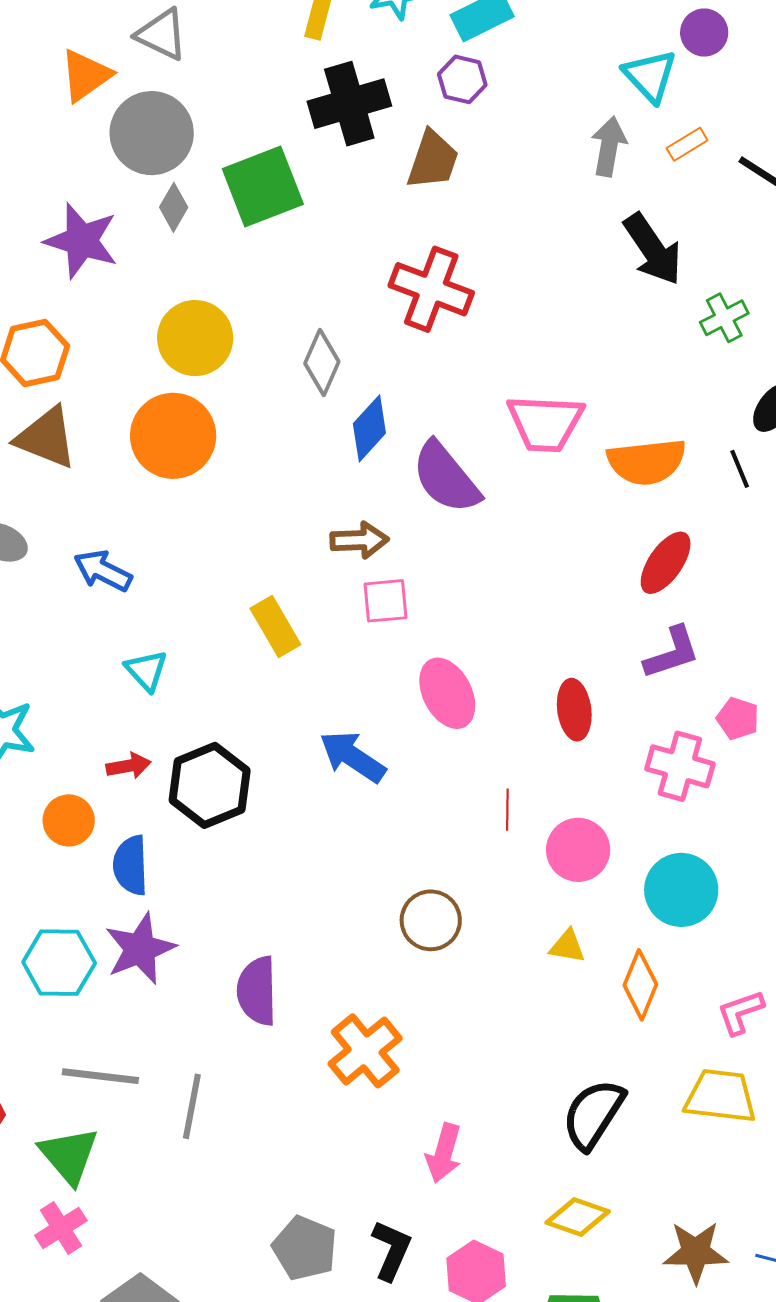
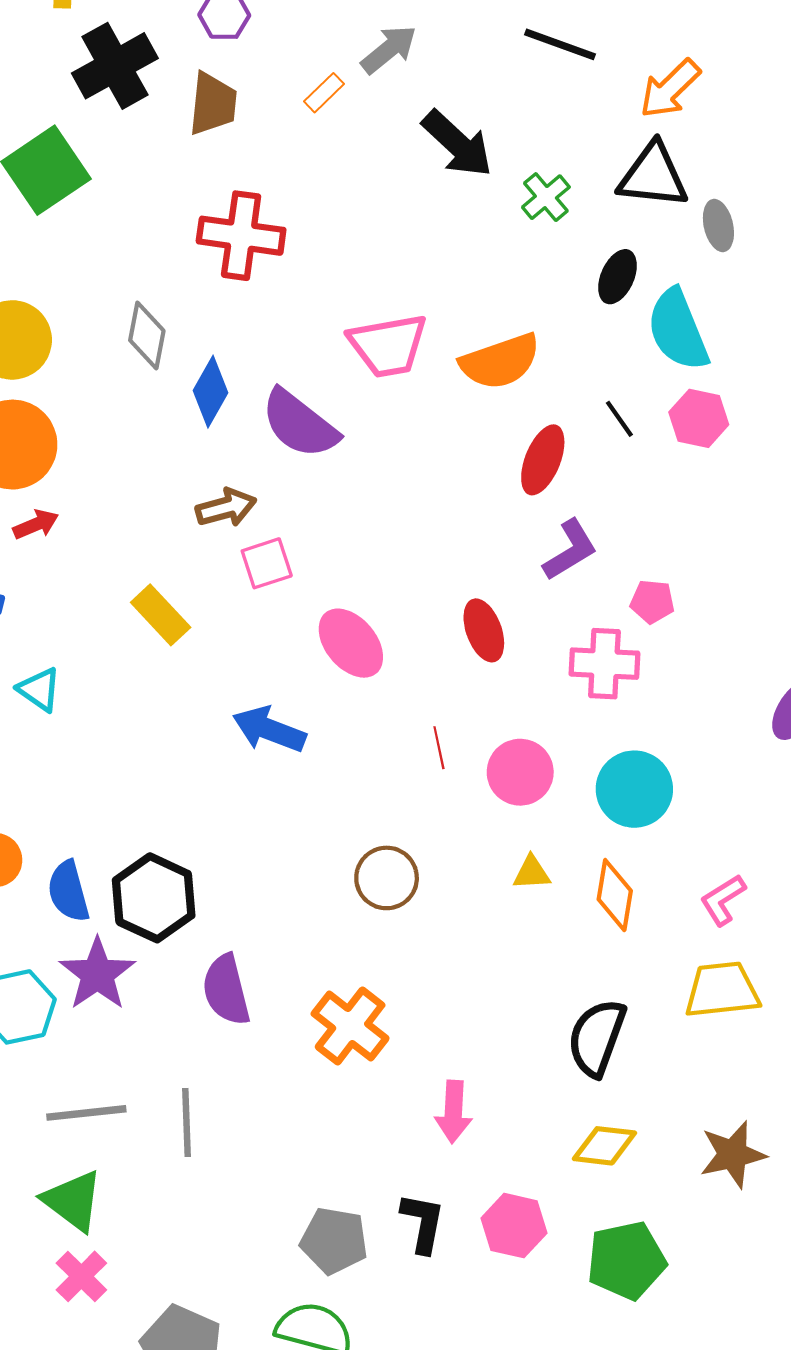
orange rectangle: (687, 144) -> (324, 93), moved
gray arrow: (609, 146) -> (389, 49), turned 54
black line: (740, 469) -> (619, 419), moved
red arrow: (129, 766) -> (36, 524), moved
black hexagon: (210, 785) -> (154, 898), moved

